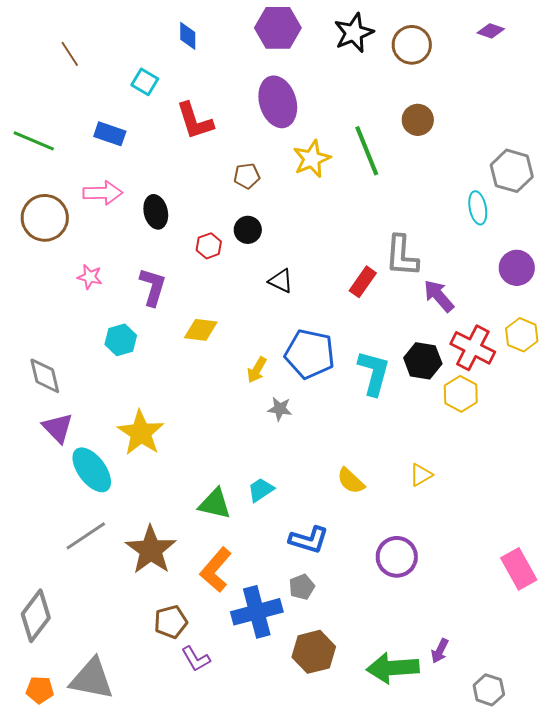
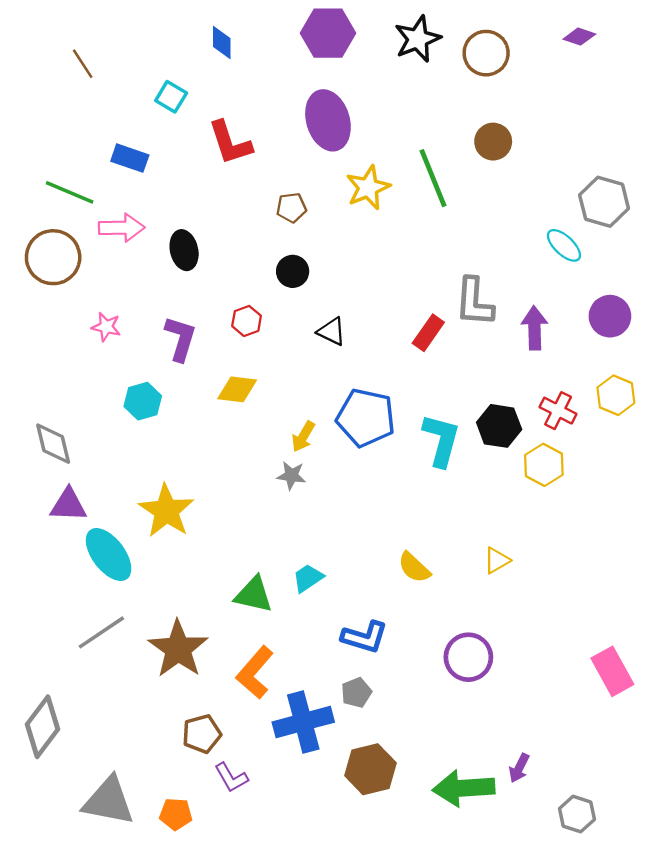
green line: (34, 141) -> (70, 192), moved
cyan ellipse: (478, 208) -> (564, 245), turned -36
red hexagon: (209, 246) -> (247, 321), moved
purple arrow: (439, 296) -> (534, 328), moved, turned 39
red cross: (473, 348) -> (558, 411), size x0.7
gray star: (280, 409) -> (291, 475), moved
purple triangle: (58, 428) -> (68, 505), turned -44
orange pentagon: (40, 690) -> (176, 814), moved

